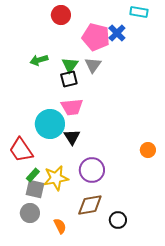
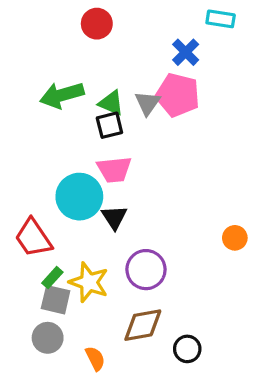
pink pentagon: (96, 37) -> (178, 95), moved
green arrow: (39, 60) -> (62, 95), size x1.5
green triangle: (70, 65) -> (111, 103), turned -42
yellow star: (56, 178) -> (89, 282), turned 30

